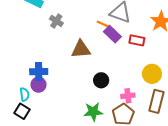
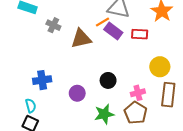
orange line: (103, 24) -> (102, 22), turned -48
brown triangle: (81, 49) -> (81, 39), moved
purple circle: (38, 85) -> (77, 93), moved

